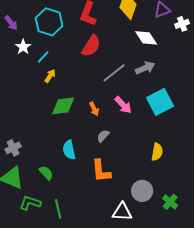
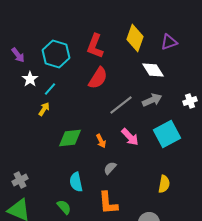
white cross: (182, 24) -> (190, 101), moved
yellow arrow: (50, 76) -> (44, 109), moved
green semicircle: (46, 173) -> (64, 207), moved

